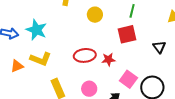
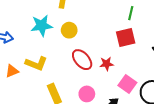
yellow circle: (95, 15) -> (69, 30), moved
cyan star: (36, 30) -> (42, 26), moved, turned -30
red ellipse: (85, 55) -> (82, 60), turned 55

